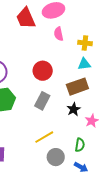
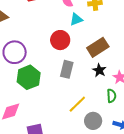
cyan triangle: (84, 64) -> (76, 19), moved
green semicircle: (80, 145) -> (111, 96), moved

